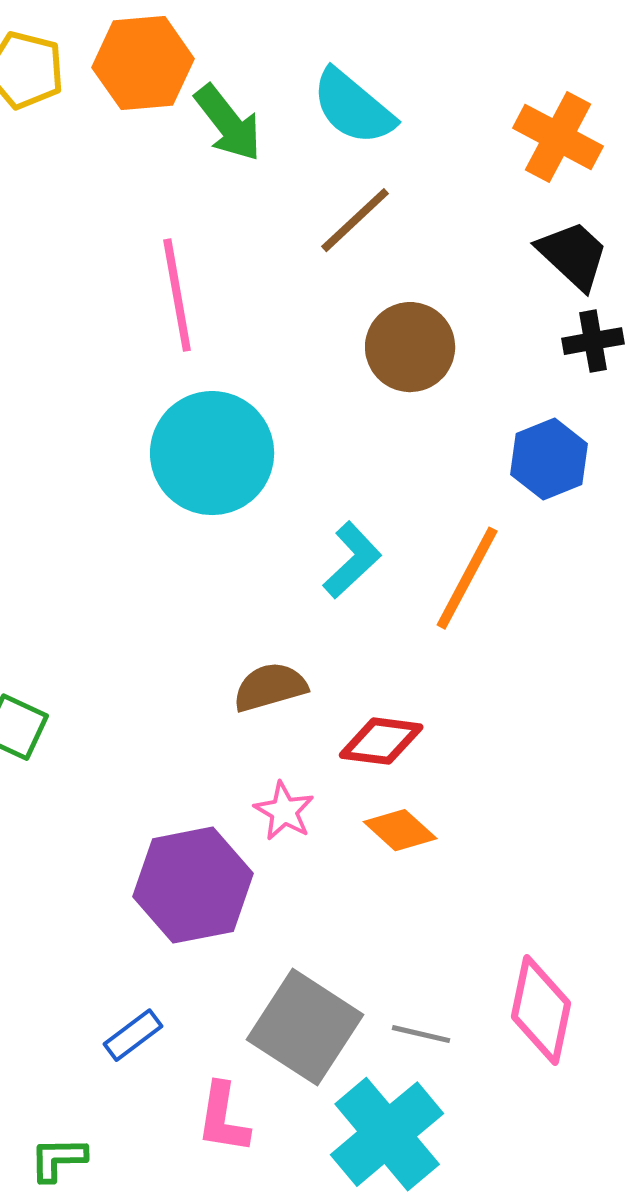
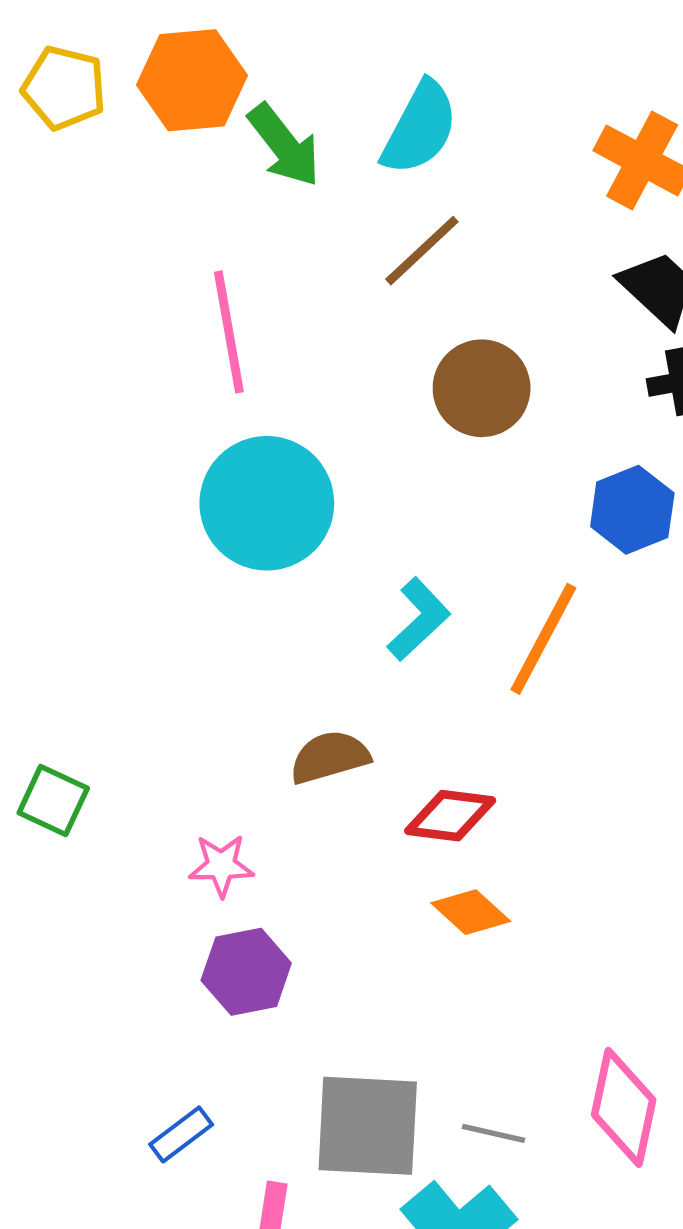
cyan semicircle: (353, 107) -> (420, 128), turned -102
pink star: (284, 811) -> (221, 866), moved, turned -30
purple hexagon: (193, 885) -> (246, 972), size x0.7
gray square: (305, 1027) -> (368, 1126), turned -30

